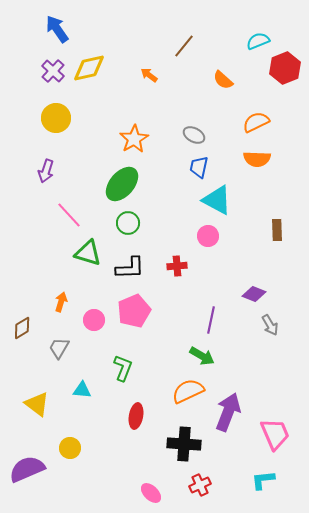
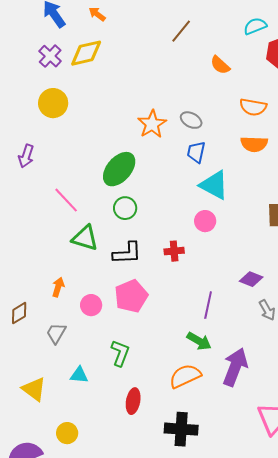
orange arrow: (149, 75) -> (97, 14), moved
orange semicircle: (256, 122) -> (253, 107), turned -144
orange star: (134, 139) -> (152, 124), moved
purple arrow: (46, 171) -> (26, 156), moved
purple arrow: (228, 412) -> (235, 367), moved

